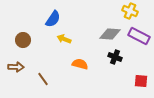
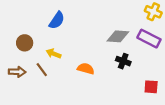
yellow cross: (130, 11) -> (153, 12), moved
yellow arrow: (64, 39) -> (54, 54), moved
brown line: (43, 79) -> (42, 70), moved

